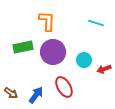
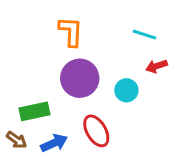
green rectangle: (23, 47) -> (35, 111), moved
red arrow: (104, 69) -> (157, 66), moved
blue arrow: (36, 95) -> (54, 143), turned 30

